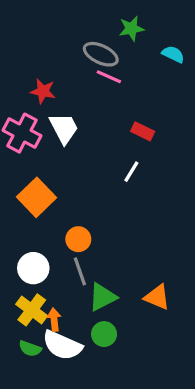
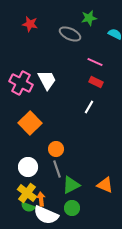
pink line: (109, 77) -> (95, 62), moved
red star: (43, 91) -> (30, 24), moved
green semicircle: (30, 349) -> (28, 207), moved

